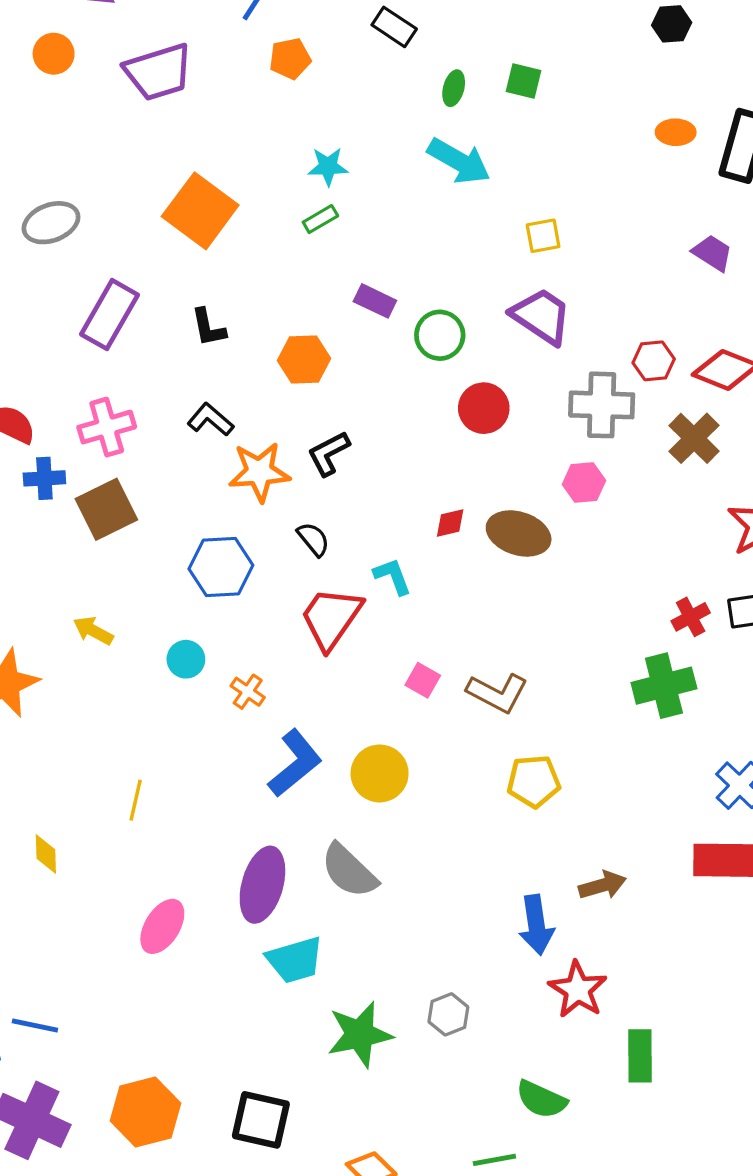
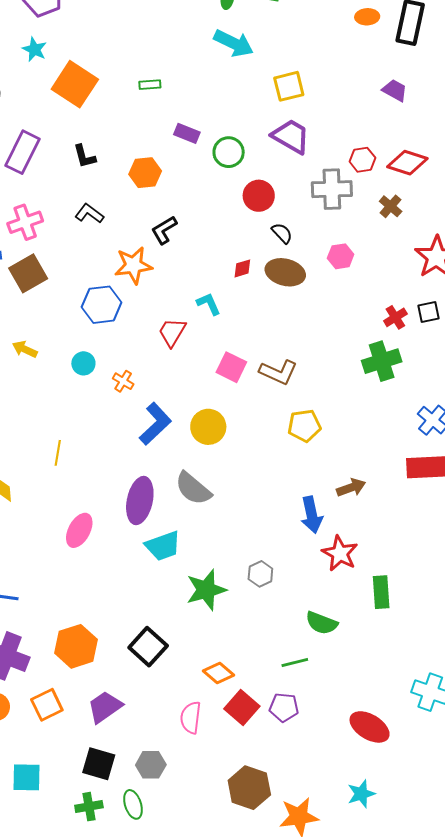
cyan star: (328, 166) -> (34, 49), moved, turned 30
green rectangle: (320, 219) -> (150, 85), turned 30
yellow square: (543, 236) -> (289, 86), size x1.4
brown cross: (694, 438) -> (391, 206), size x0.7
orange star: (259, 472) -> (133, 265), moved
pink hexagon: (584, 482) -> (341, 256), moved
black semicircle: (313, 539) -> (282, 233), moved
red trapezoid: (331, 618) -> (172, 332), size x0.7
pink square: (423, 680) -> (231, 367), size x1.4
black square: (261, 1120) -> (148, 647), turned 33

